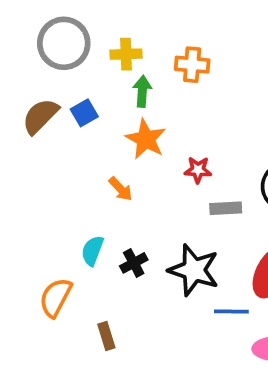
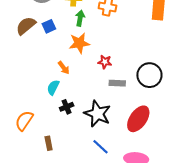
orange star: (146, 139) -> (79, 43), turned 30
cyan semicircle: (92, 251) -> (53, 87), moved
blue line: (231, 311) -> (100, 147), moved, turned 36

